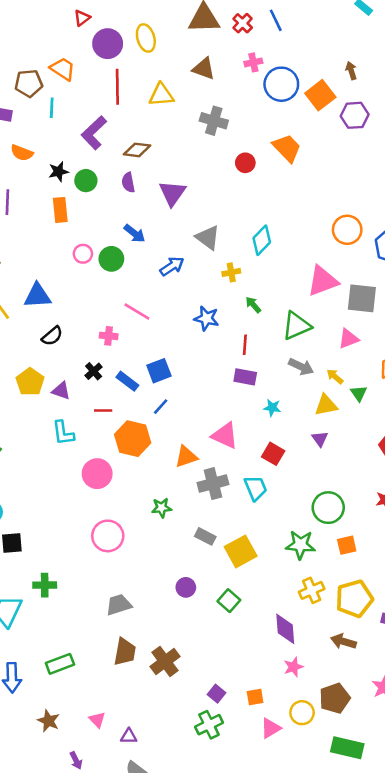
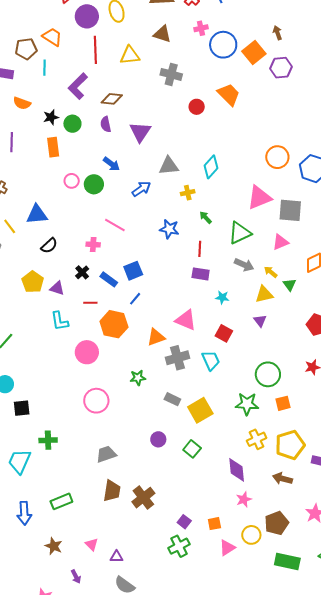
gray triangle: (208, 238) -> (169, 166), turned -40

